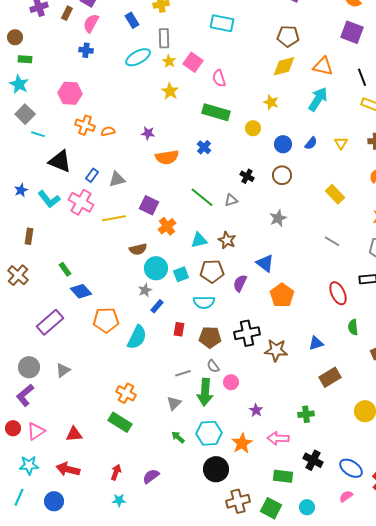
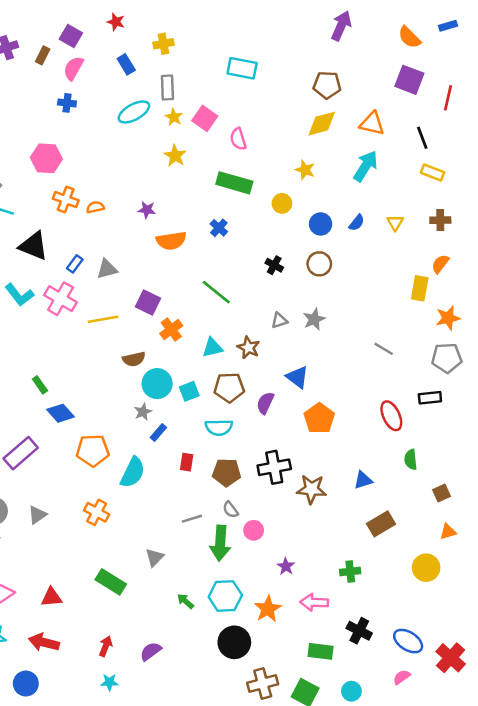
yellow rectangle: (335, 194) -> (420, 288), moved, turned 54
gray triangle: (231, 200) -> (279, 321), moved
orange cross: (126, 393) -> (97, 512), moved
gray triangle: (174, 403) -> (155, 557), moved

